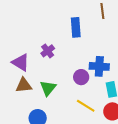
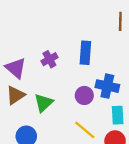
blue rectangle: (76, 27) -> (85, 53), moved
brown triangle: (24, 85) -> (15, 95), turned -36

